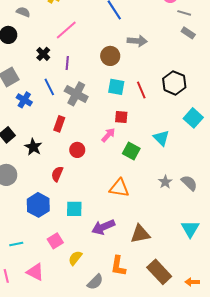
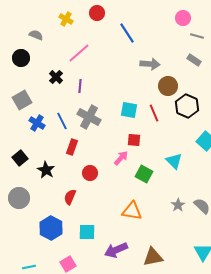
gray rectangle: (188, 33) -> (194, 60), moved
brown circle: (110, 56) -> (168, 86), moved
blue line: (49, 87) -> (62, 121), moved

